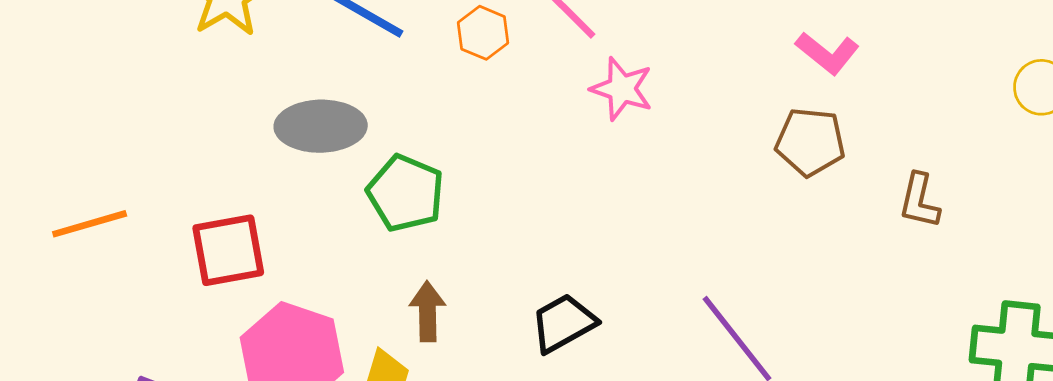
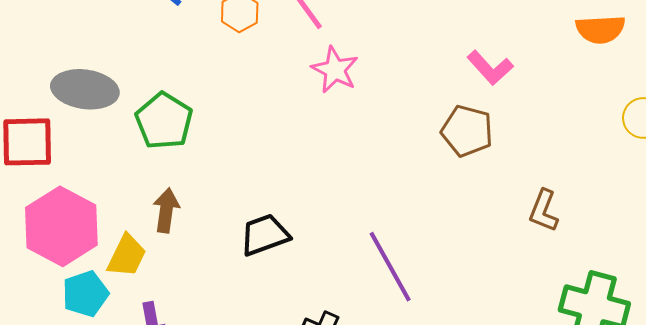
gray ellipse: (321, 126) -> (85, 89), moved
brown L-shape: (919, 201) -> (544, 211), moved

